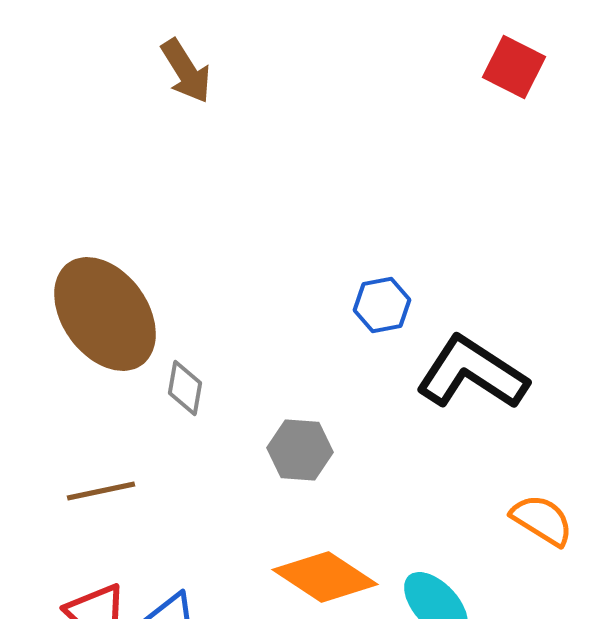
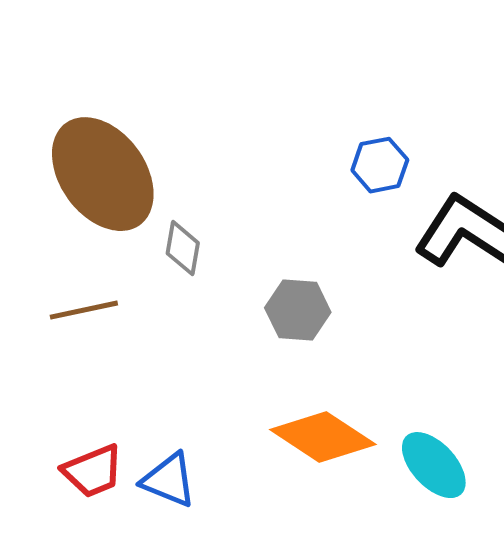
brown line: (101, 491) -> (84, 310), moved

